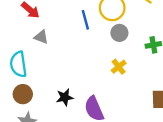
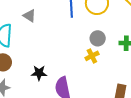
gray circle: (119, 33) -> (98, 38), moved

